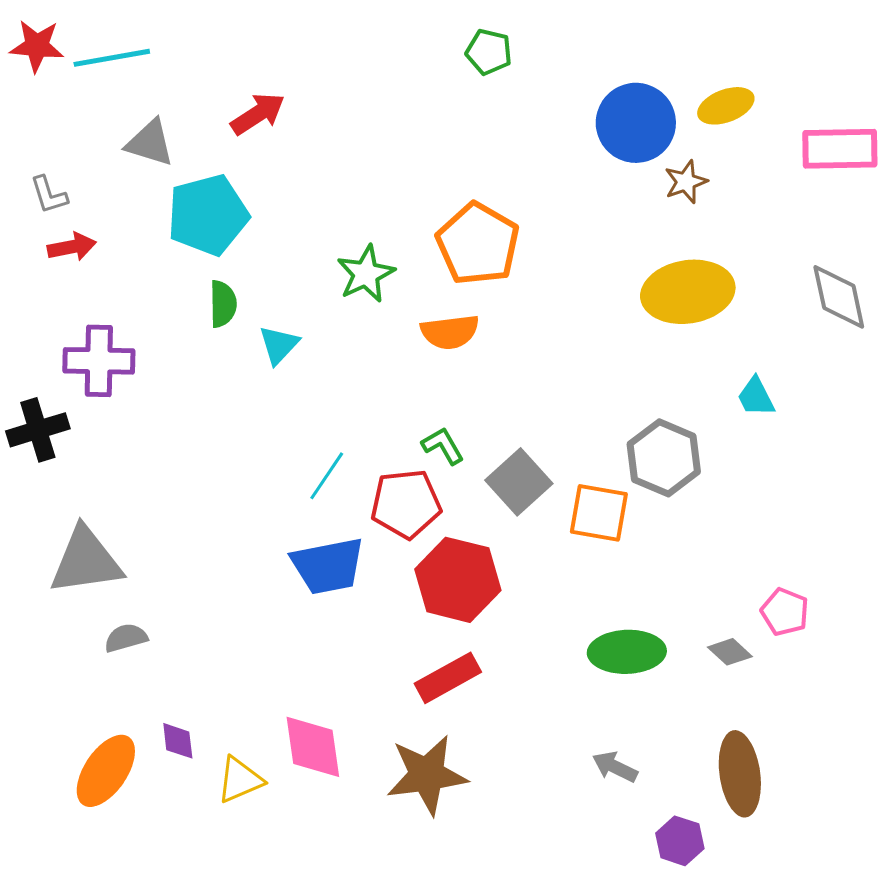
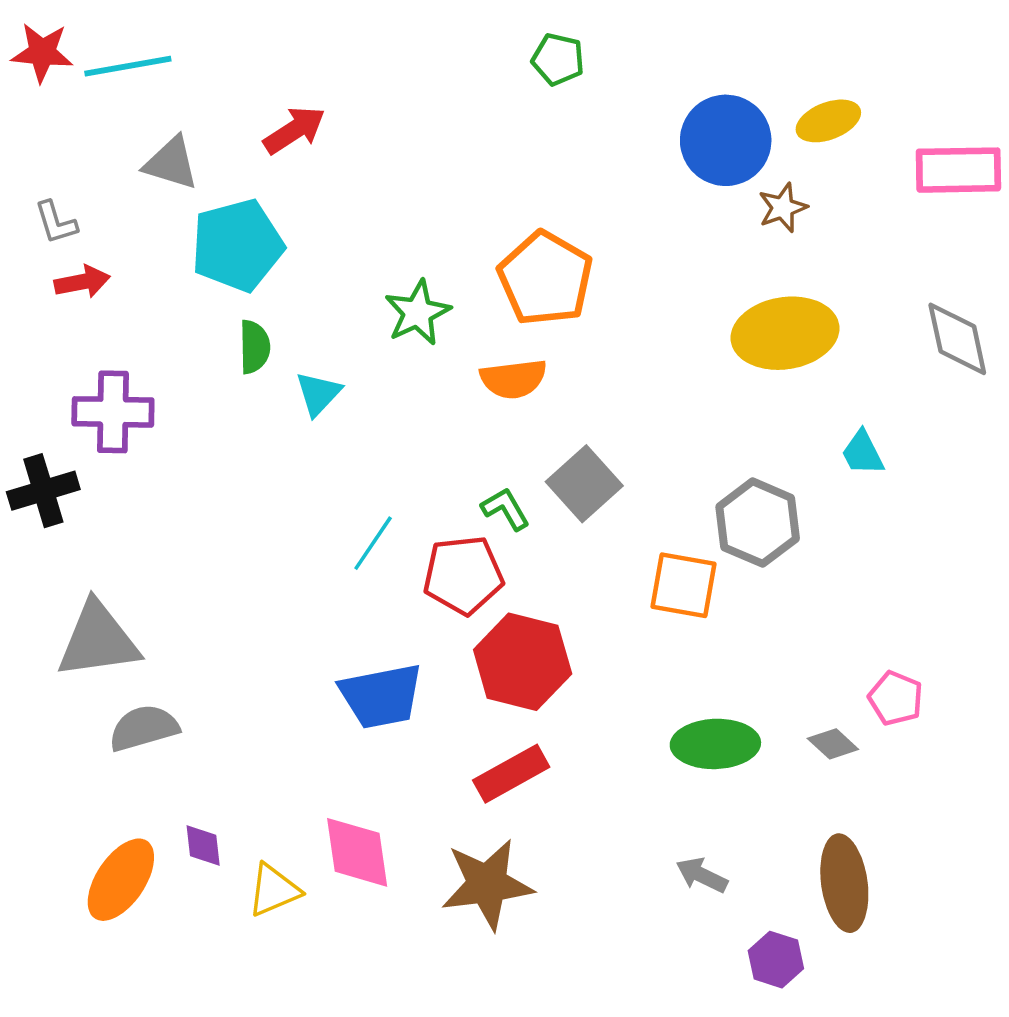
gray square: (519, 482) -> (584, 484), moved
blue trapezoid: (328, 566) -> (381, 696), moved
gray semicircle: (126, 638) -> (144, 728), size x1.4

